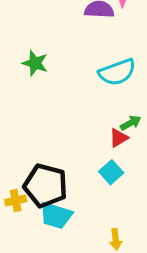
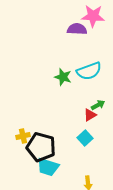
green star: (35, 63) -> (63, 77), moved
yellow cross: (16, 201) -> (23, 136), moved

